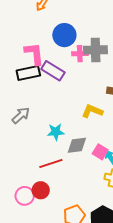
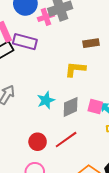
red line: (51, 163) -> (66, 140), moved
red circle: (41, 190) -> (38, 142), moved

